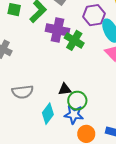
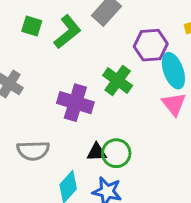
purple cross: (58, 30) -> (75, 103), moved
green circle: (77, 101) -> (116, 153), moved

